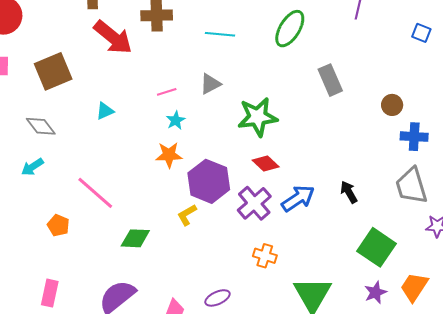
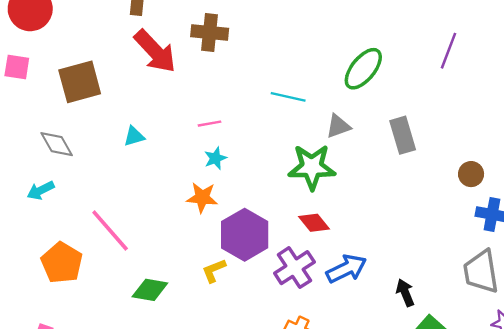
cyan line: (220, 34) -> (288, 97), moved
gray triangle: (210, 84) -> (338, 126), moved
black arrow: (349, 192) -> (405, 293), moved
orange pentagon: (58, 225) -> (62, 263), size x1.6

